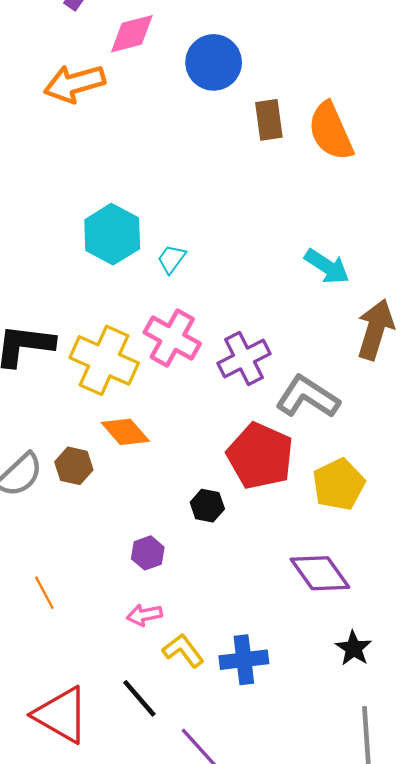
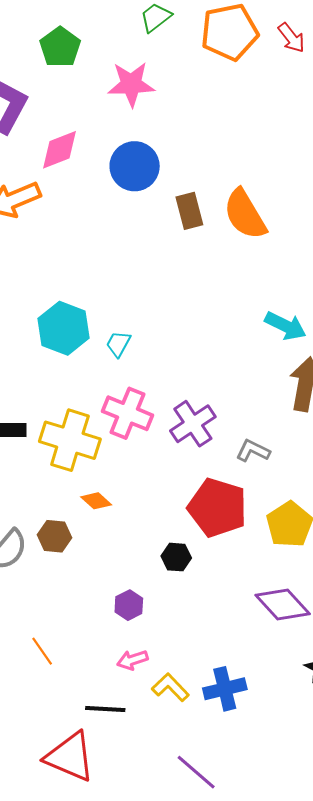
cyan arrow: (327, 267) -> (285, 326), moved
gray L-shape: (308, 397) -> (253, 451), size x0.6
orange diamond: (125, 432) -> (96, 501), size x0.7
black line: (139, 698) -> (105, 709), moved, turned -39

